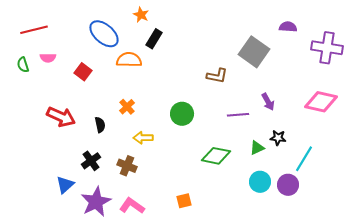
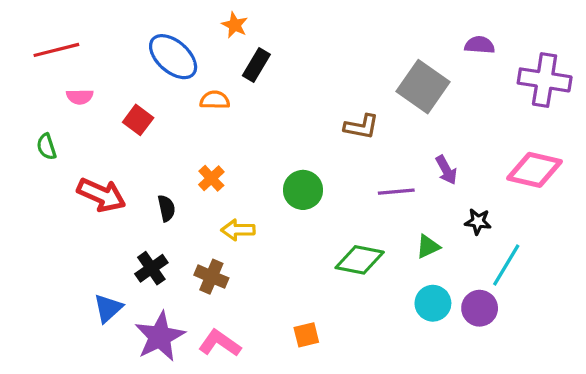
orange semicircle: (129, 60) -> (215, 100), size x0.7
green semicircle: (23, 65) -> (46, 147), moved
black star: (278, 138) -> (478, 222), moved

